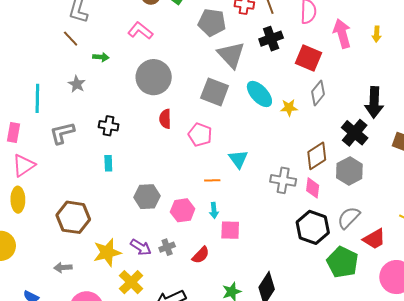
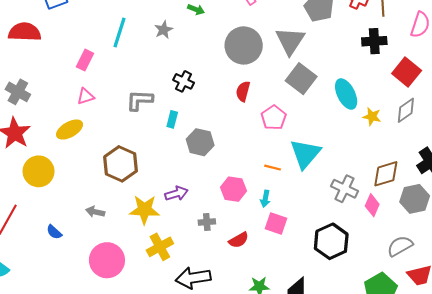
gray triangle: (231, 55) -> (290, 41), moved
gray L-shape: (62, 133) -> (139, 100), moved
cyan triangle: (238, 159) -> (305, 154), size x1.5
pink triangle: (24, 165) -> (86, 96), size x0.7
gray hexagon: (147, 197) -> (200, 142), moved
yellow ellipse: (18, 200) -> (70, 130), turned 45
black hexagon: (313, 227) -> (331, 241), moved
purple arrow: (141, 247) -> (176, 194), moved, turned -65

